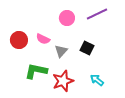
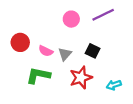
pink semicircle: (43, 39) -> (46, 51), moved
cyan arrow: (97, 80) -> (114, 85), moved, turned -56
red star: (63, 81) -> (81, 78), moved

